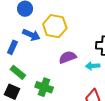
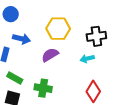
yellow hexagon: (55, 26) -> (58, 29), moved
purple semicircle: (68, 57) -> (50, 55), moved

